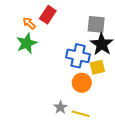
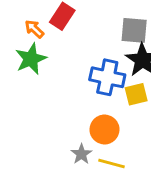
orange circle: (82, 83) -> (104, 130), moved

